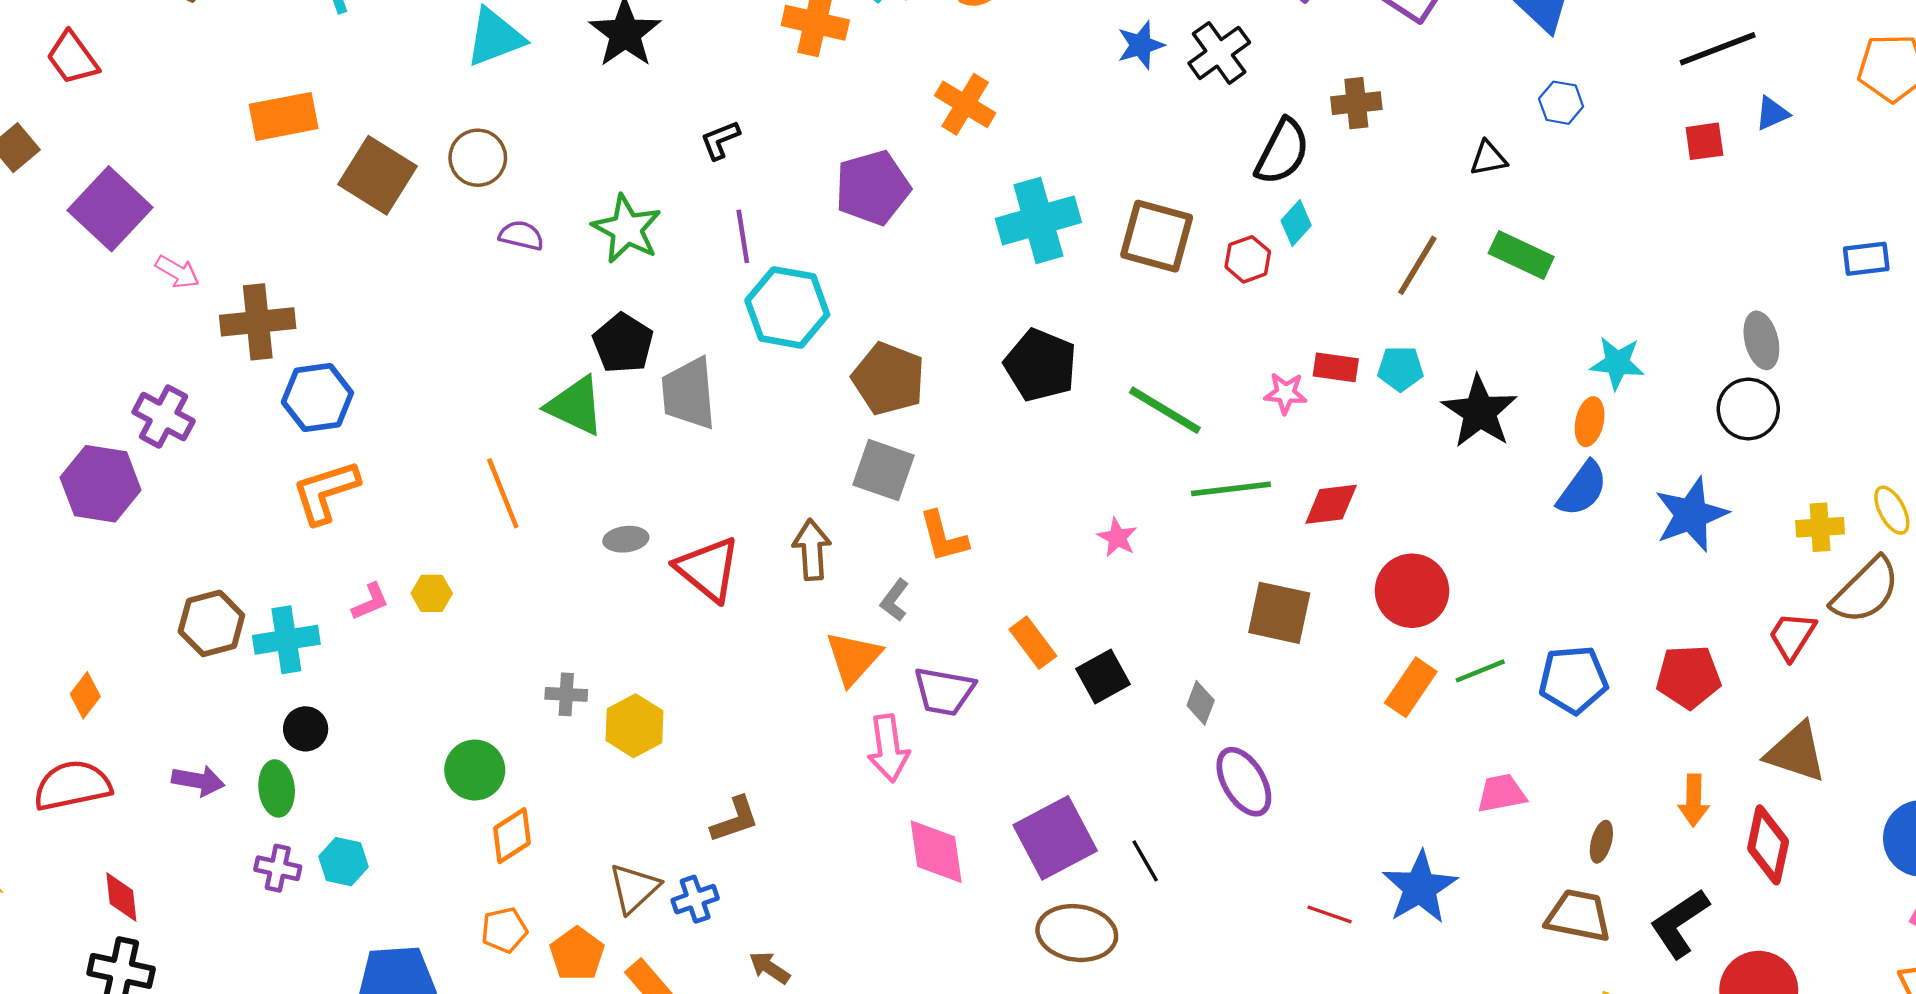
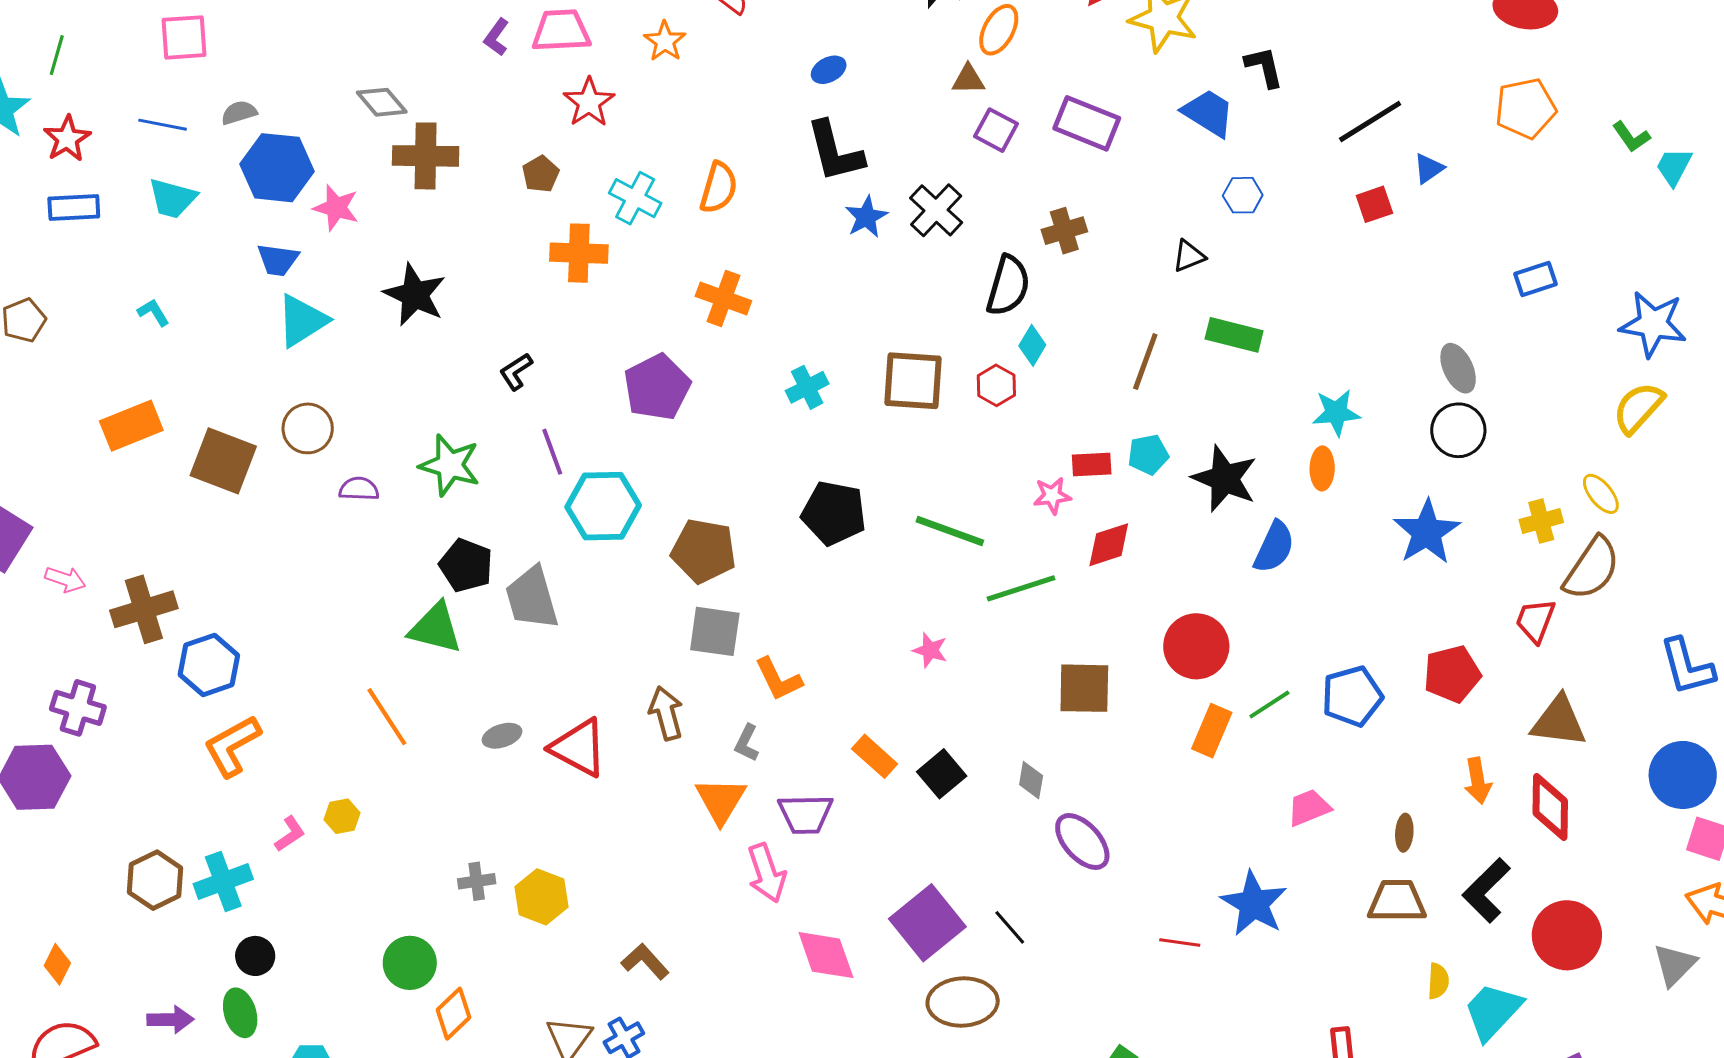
cyan cross: (1038, 220) -> (807, 387), size x0.6
blue semicircle: (1582, 489) -> (1274, 547), moved
red diamond: (1331, 504) -> (1109, 545), moved
brown L-shape: (735, 820) -> (645, 962), turned -102

